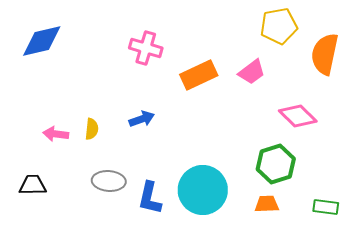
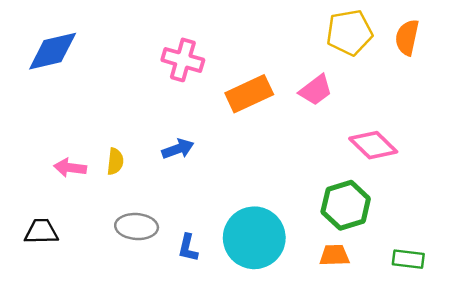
orange semicircle: (325, 54) -> (407, 37), moved, size x0.7
blue L-shape: (150, 198) -> (188, 248), size x0.7

